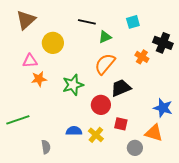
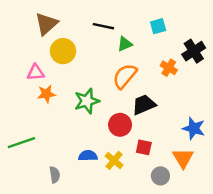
brown triangle: (26, 20) -> (46, 24), moved
black cross: (163, 43) -> (194, 51), turned 36
orange triangle: (154, 133) -> (183, 158), turned 42

